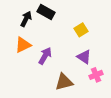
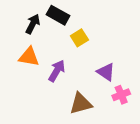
yellow square: (81, 30) -> (79, 38), moved
orange triangle: (23, 45) -> (29, 57), turned 36

